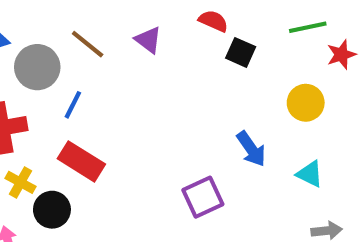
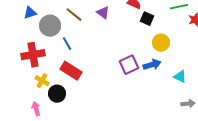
yellow circle: (306, 103) -> (161, 43), moved
blue line: (73, 105) -> (67, 44), turned -56
blue arrow: (251, 149) -> (152, 65), turned -72
purple square: (203, 197) -> (129, 65), moved

